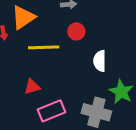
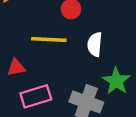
yellow line: (44, 47) -> (49, 39), moved

